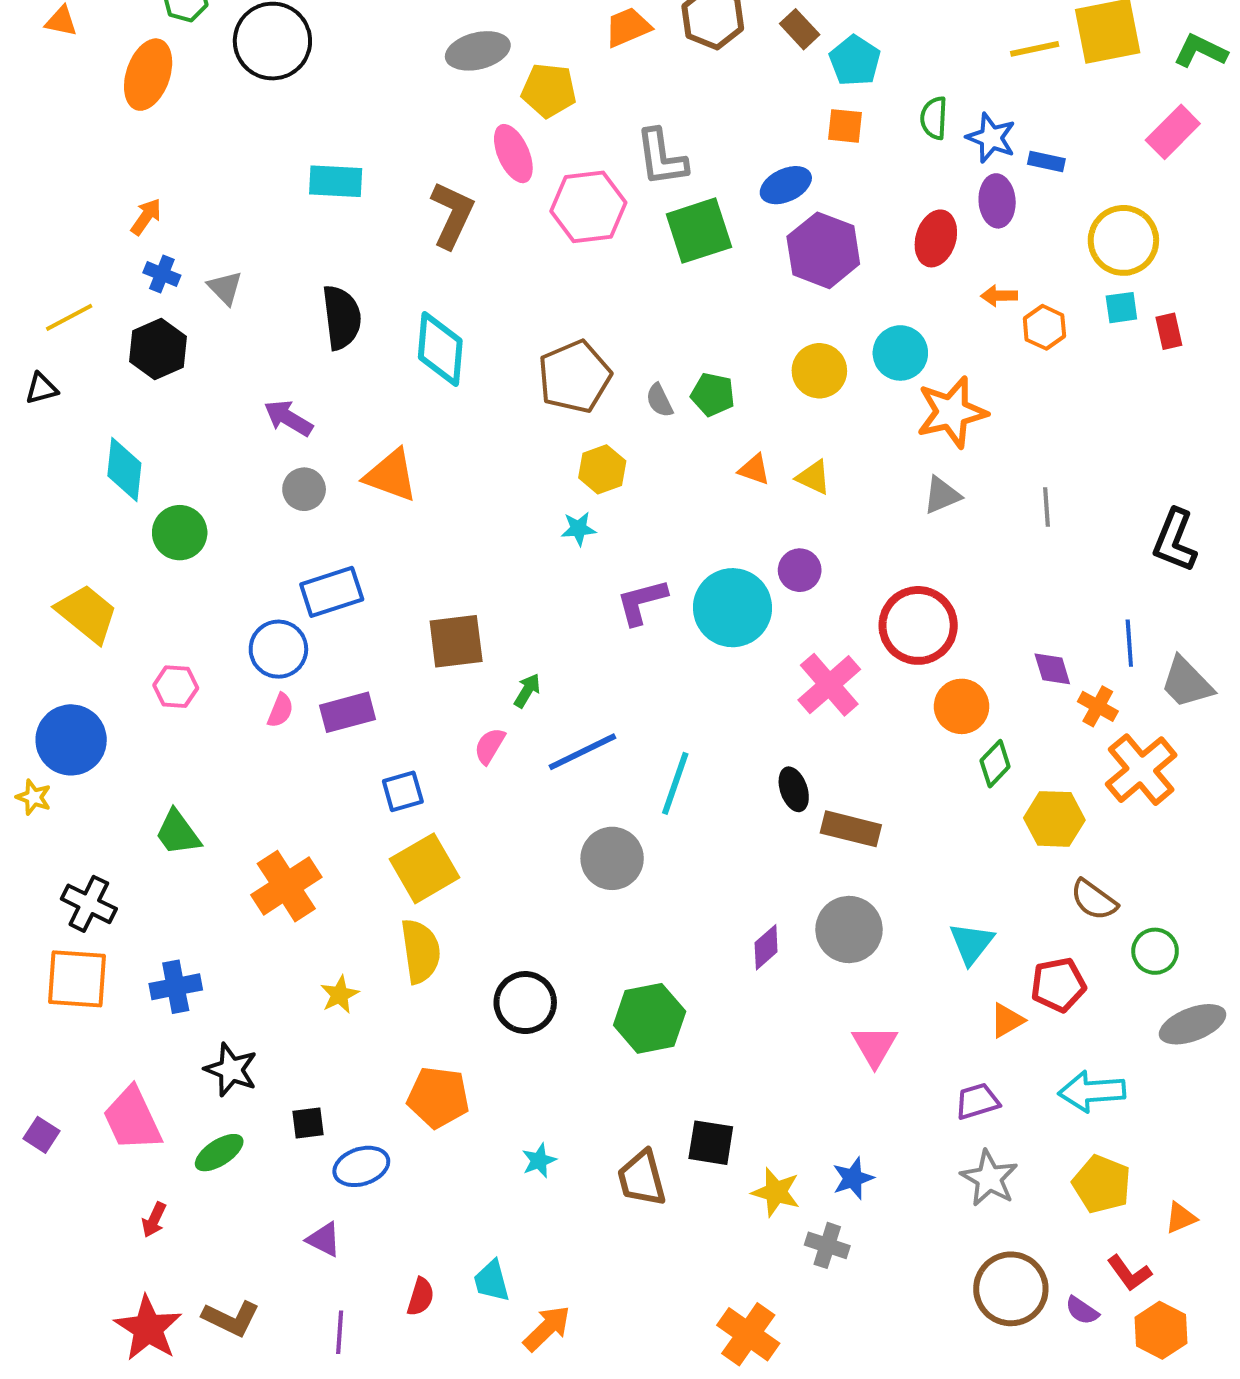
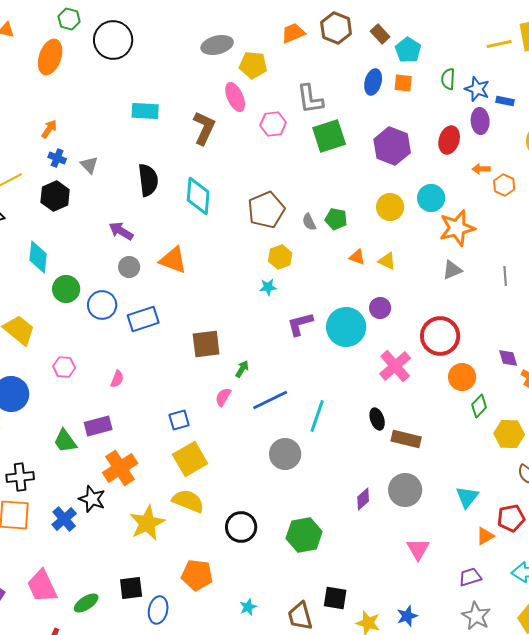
blue ellipse: (786, 185) -> (373, 82), moved, turned -50
pink hexagon: (588, 207) -> (273, 124), size x0.7
blue circle: (278, 649) -> (102, 305), moved
purple rectangle: (347, 712) -> (98, 426), moved
black cross: (89, 904) -> (20, 477), turned -32
yellow semicircle: (421, 951) -> (188, 501), turned -60
blue cross: (176, 987) -> (64, 519), turned -30
yellow star: (340, 995) -> (147, 523), size x1.8
black star: (231, 1070) -> (92, 499), moved
black square: (308, 1123) -> (131, 588), size x1.4
blue ellipse: (361, 1166) -> (158, 610), turned -60

